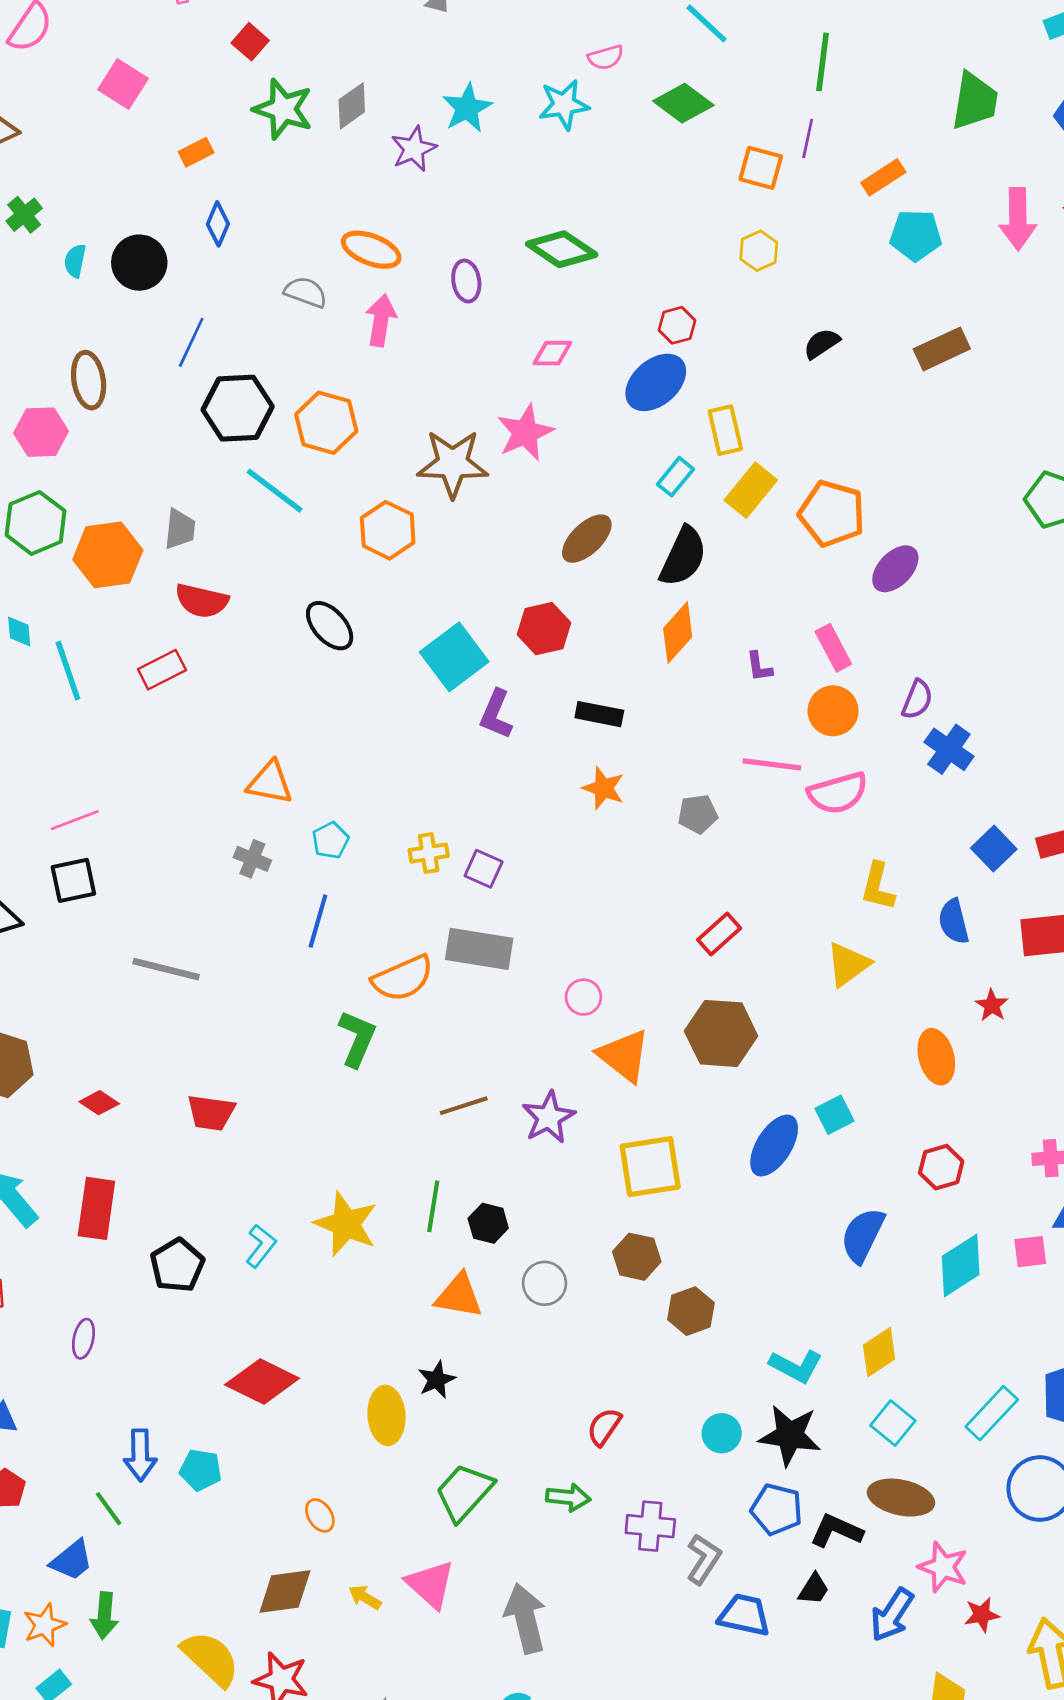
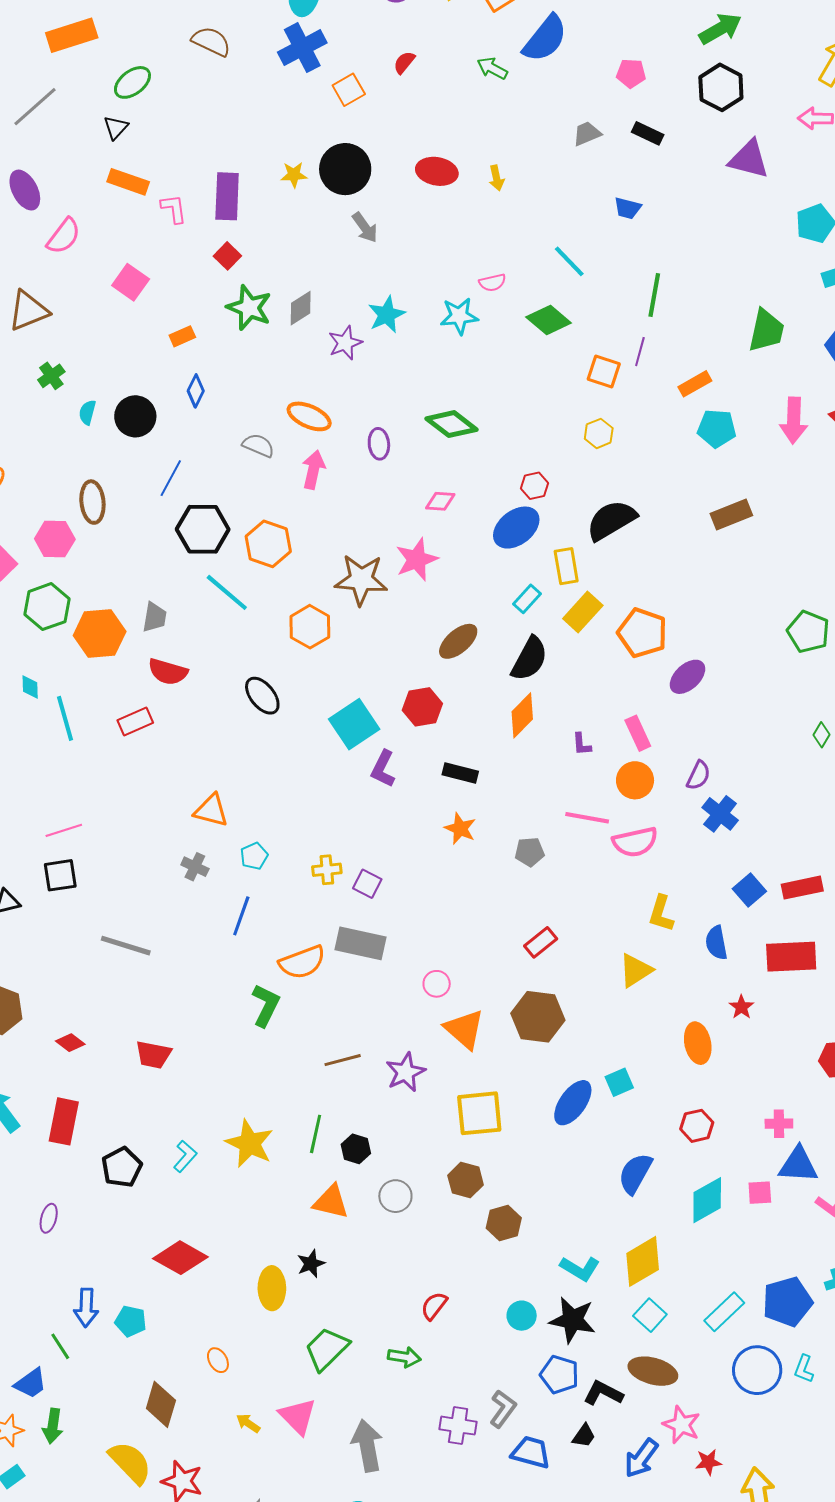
black semicircle: (822, 344) -> (611, 520), moved, size x1.8
yellow diamond: (879, 1352) -> (643, 1261), size x1.4
purple cross: (650, 1526) -> (458, 1426), moved
brown diamond: (285, 1591) -> (161, 1404), moved, turned -69

